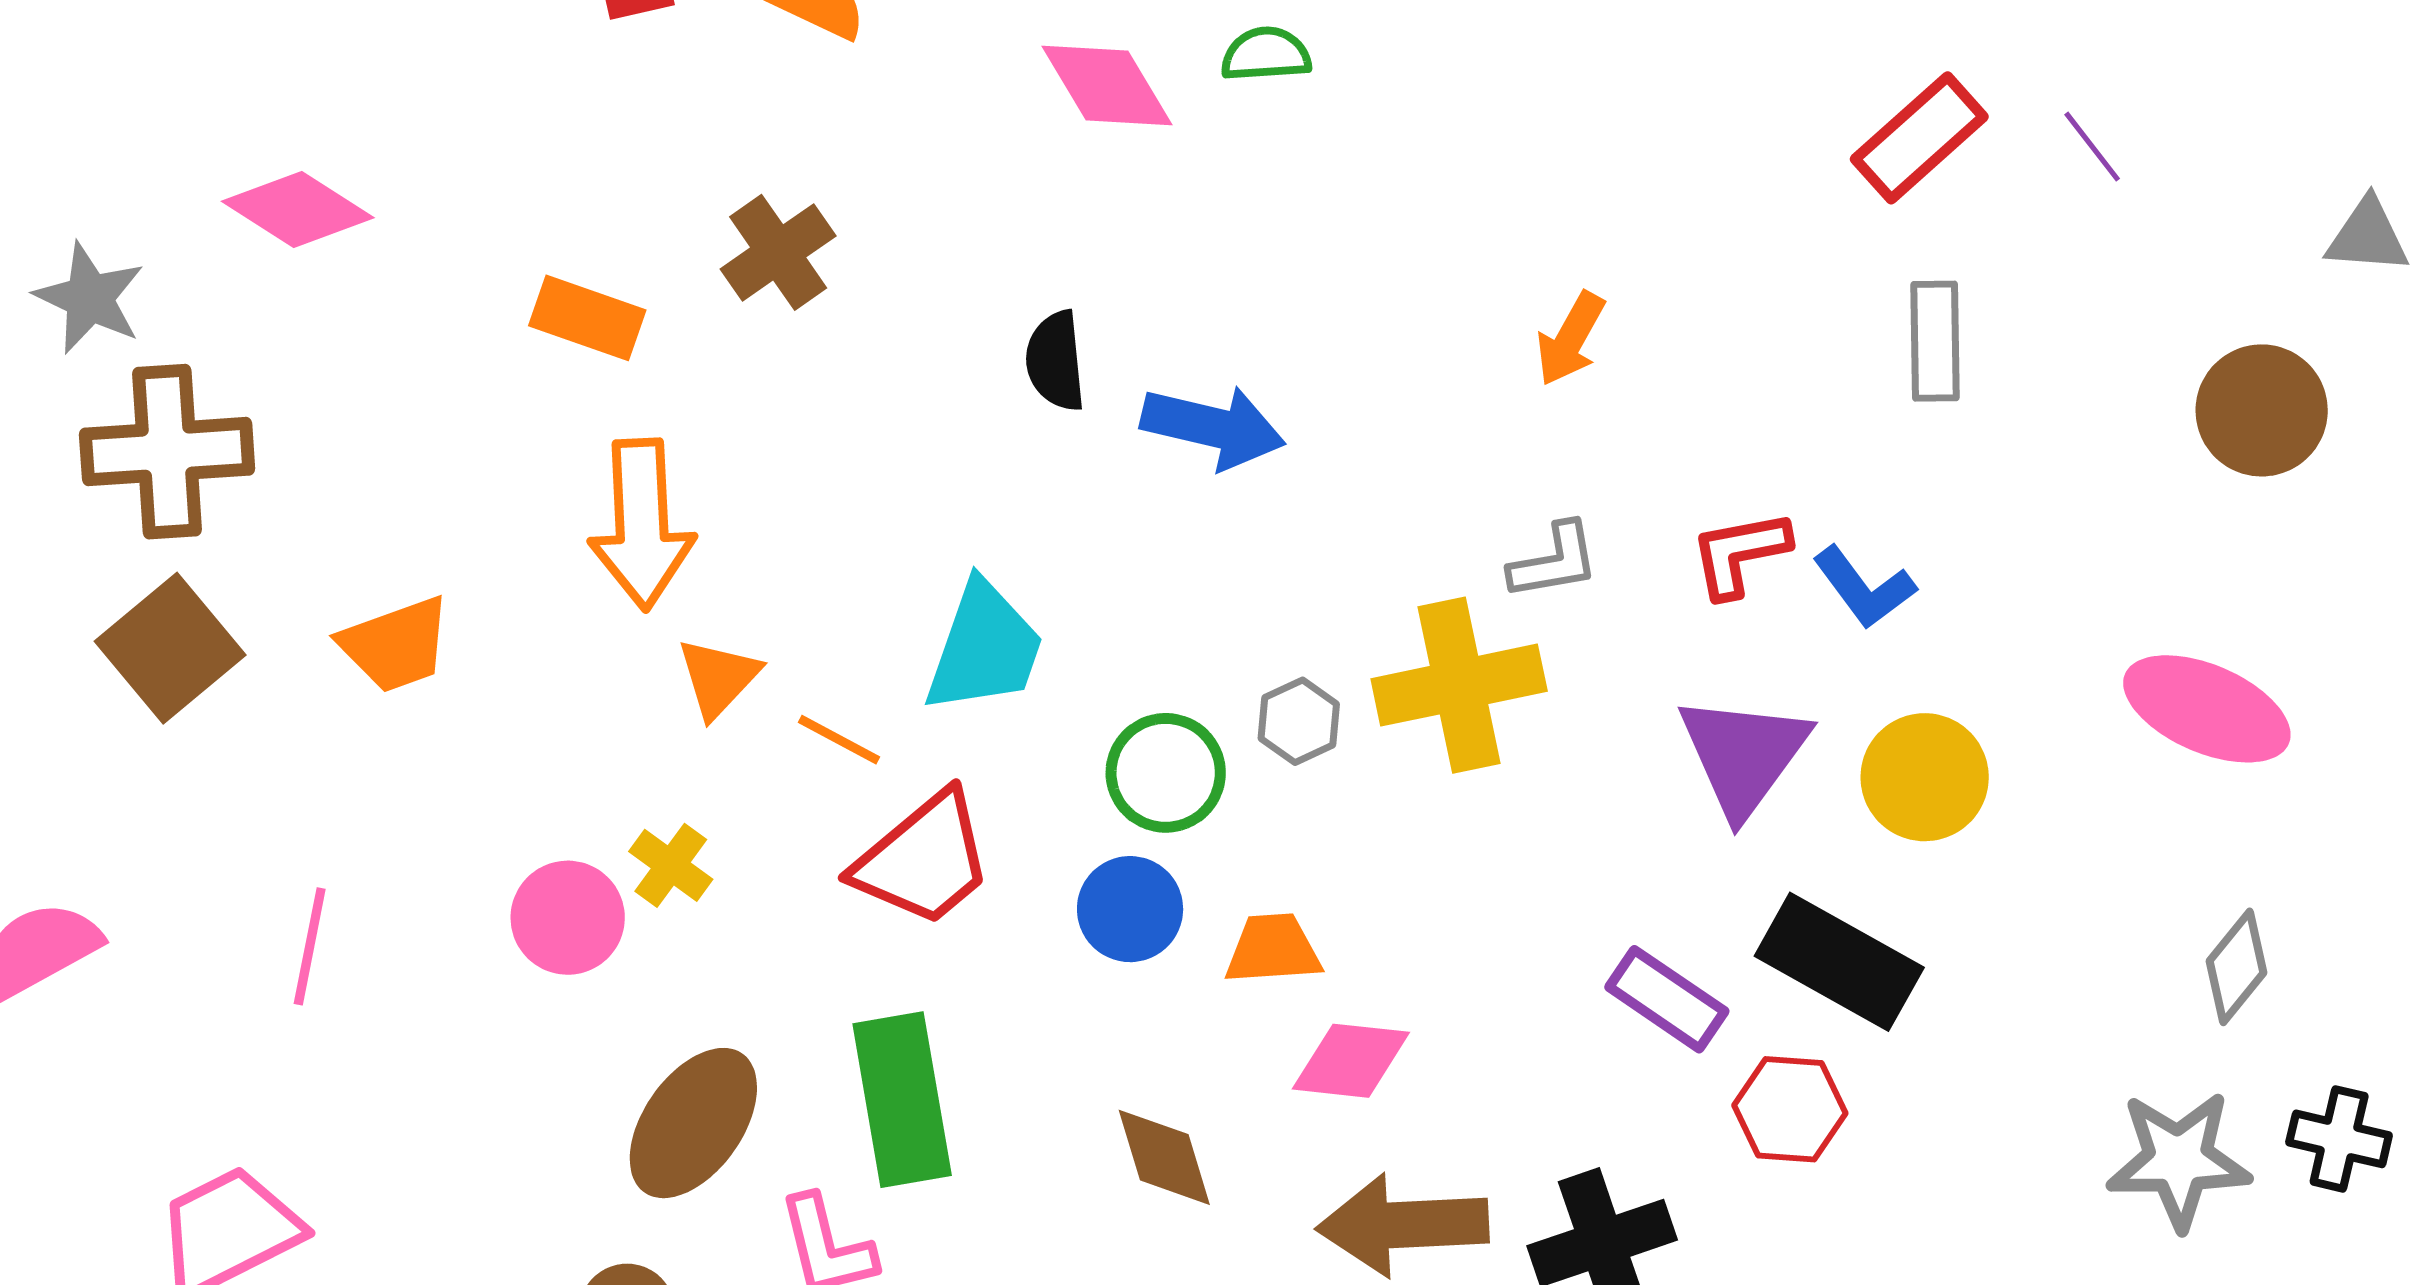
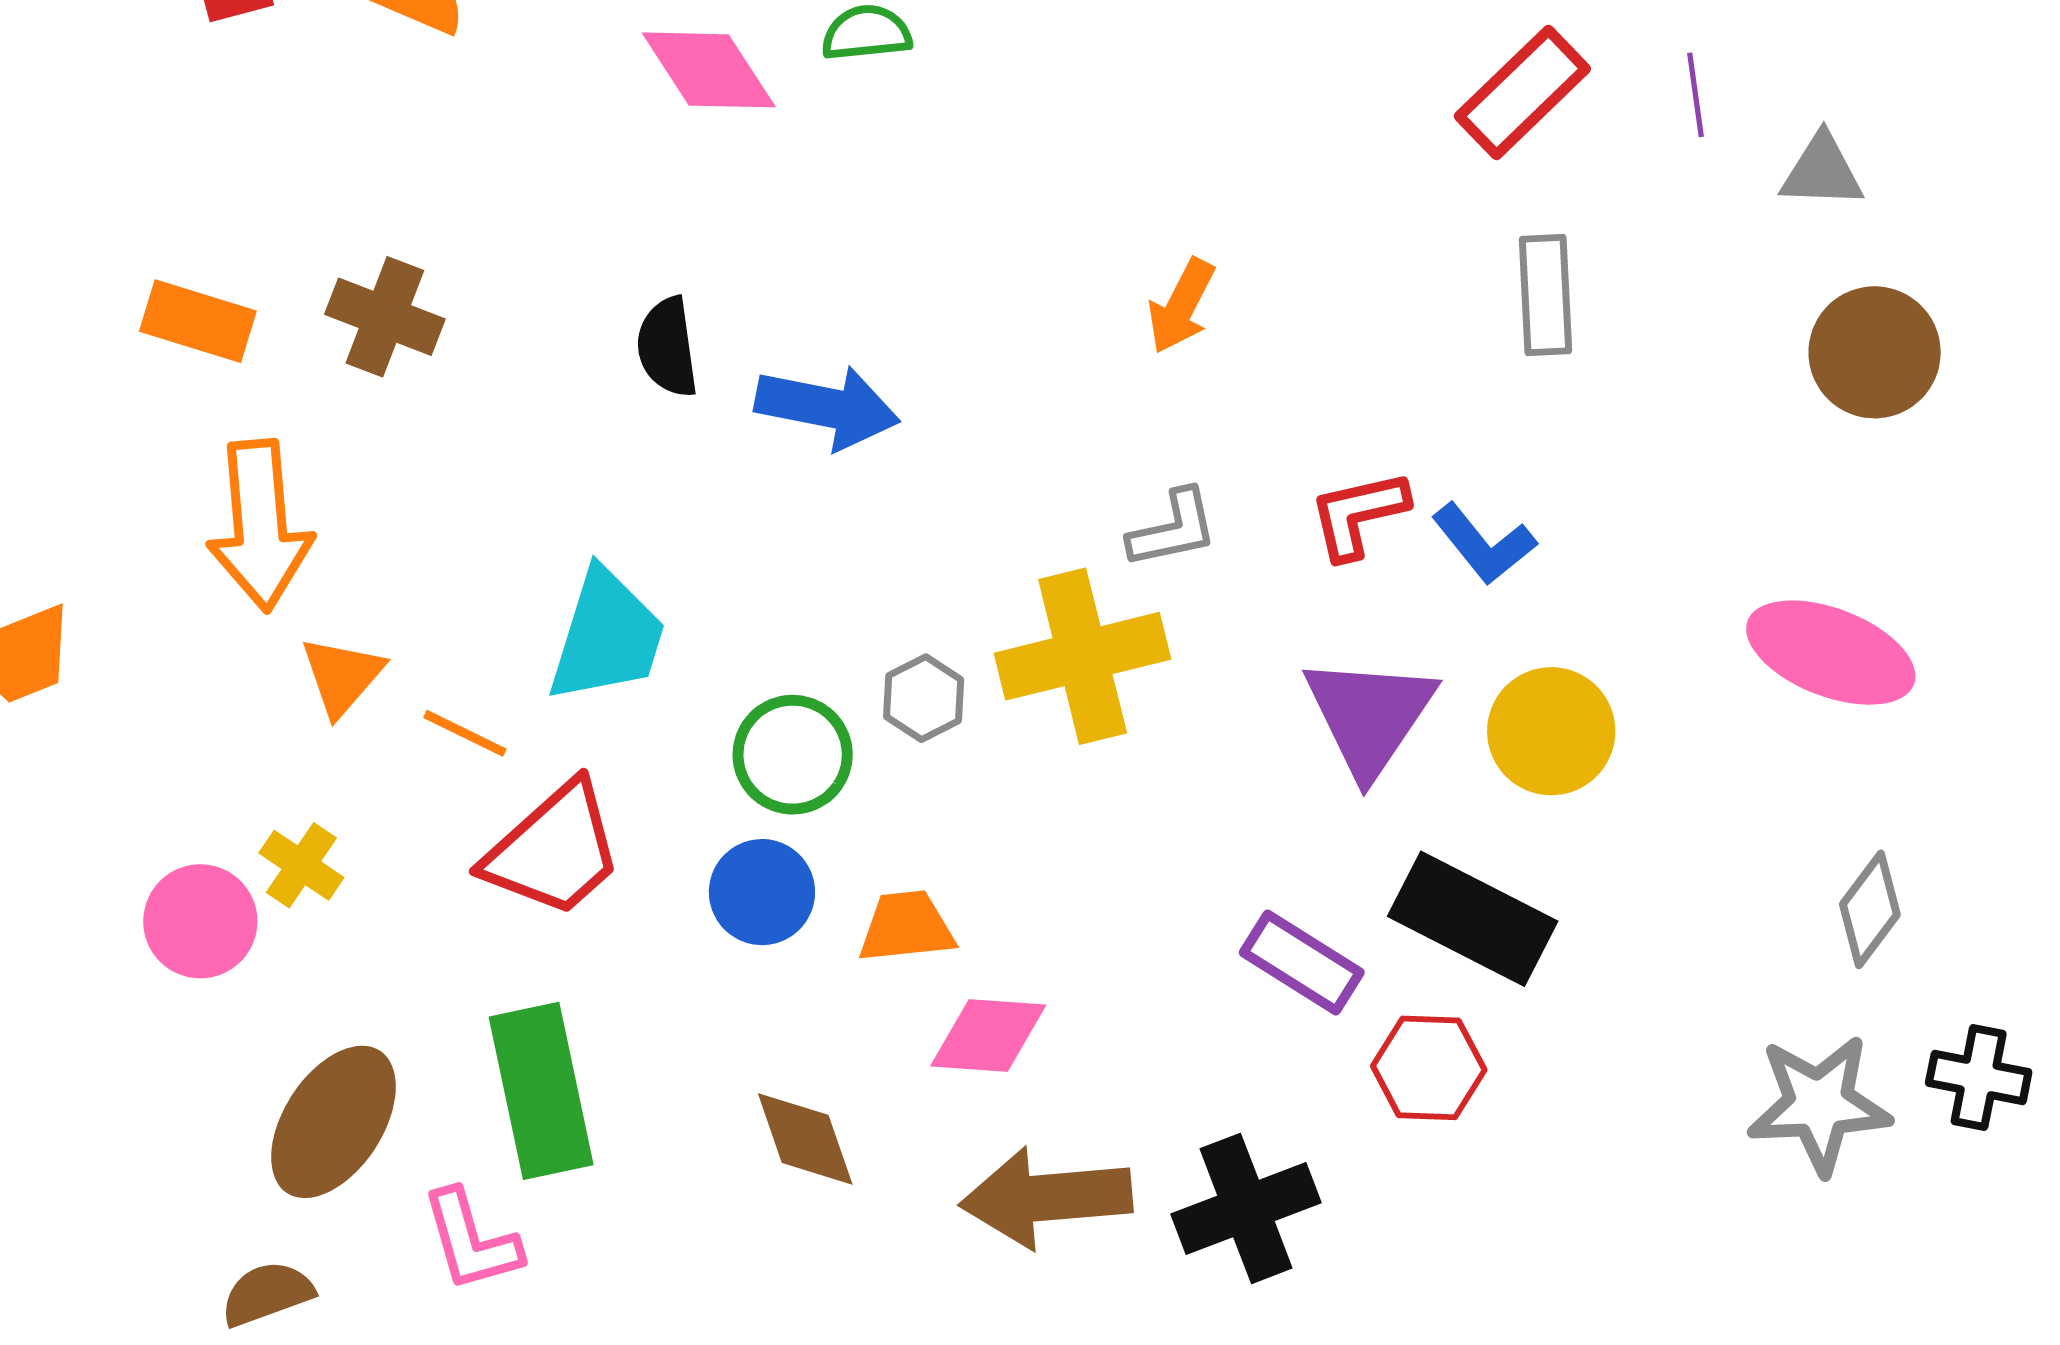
purple line: (2092, 147) -> (1695, 95), turned 32
gray triangle: (2368, 236) -> (1822, 171), moved
brown cross: (778, 252) -> (385, 317), moved, turned -32

